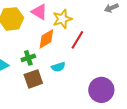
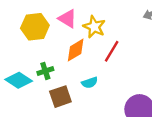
yellow star: (62, 19) -> (94, 27), turned -30
green cross: (28, 58) -> (45, 71), moved

